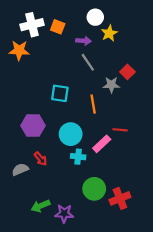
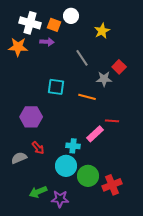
white circle: (95, 17) -> (71, 16), moved
white cross: (32, 25) -> (30, 23), turned 30
purple arrow: (83, 41) -> (47, 42), moved
orange line: (93, 104) -> (87, 97), turned -66
cyan circle: (71, 134) -> (66, 166), moved

